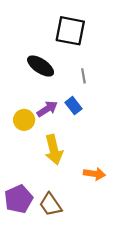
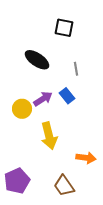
black square: (70, 31) -> (64, 28), size x0.7
brown trapezoid: (50, 205) -> (64, 186), moved

